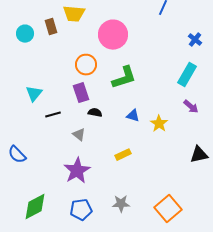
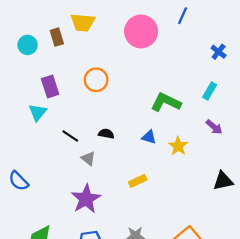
pink circle: (113, 35) -> (141, 31), moved
cyan rectangle: (187, 75) -> (210, 91), size x0.7
green L-shape: (124, 78) -> (166, 102), moved, turned -136
purple rectangle: (81, 93) -> (50, 87), moved
black line: (53, 115) -> (70, 136), moved, turned 49

